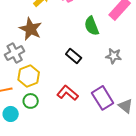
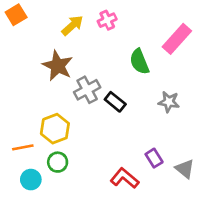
gray cross: (15, 53) -> (87, 90), moved
red L-shape: (68, 93) -> (125, 178), moved
purple rectangle: (103, 98) -> (154, 158), size x0.6

